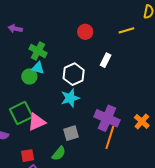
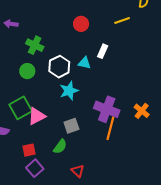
cyan triangle: (38, 68) -> (84, 63), moved
white hexagon: (74, 74) -> (59, 67), moved

